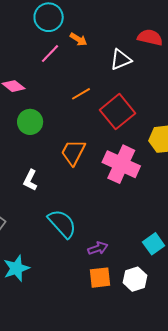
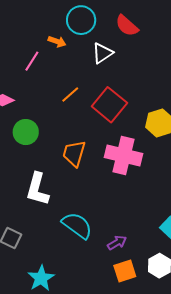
cyan circle: (49, 17) -> (81, 20), moved
red semicircle: (150, 37) -> (127, 26), turned -140
white L-shape: (30, 180) -> (37, 189), size x1.6

